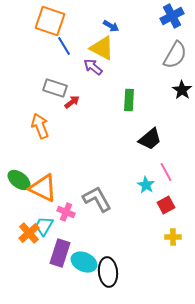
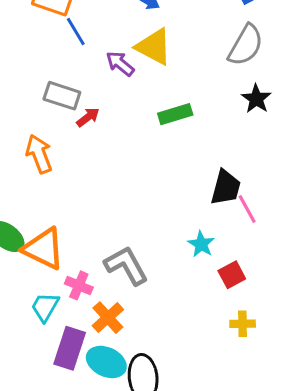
yellow triangle: (102, 48) -> (154, 47), moved
green rectangle: (129, 100) -> (175, 114), turned 70
black trapezoid: (150, 139) -> (226, 188), moved, turned -35
pink line: (166, 172) -> (247, 209), moved
orange cross: (29, 233) -> (108, 318), moved

